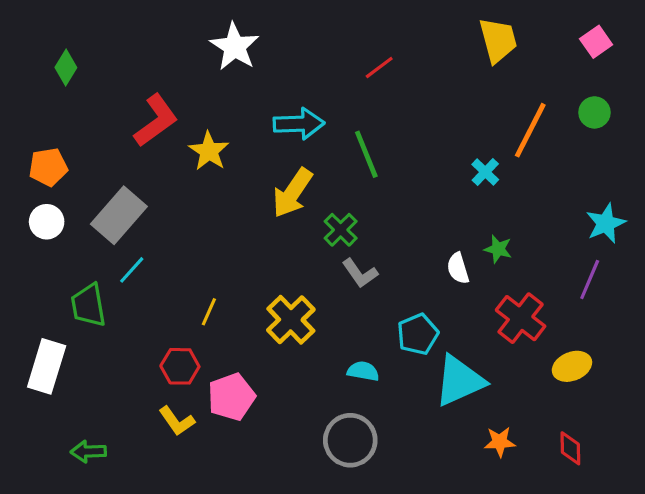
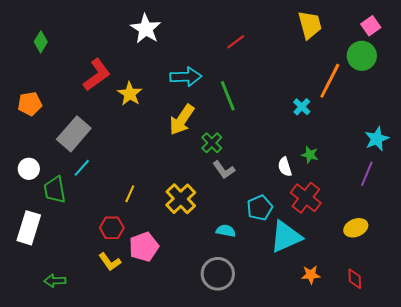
green circle: (594, 112) -> (362, 56), moved, size x1.5
white circle: (47, 222) -> (29, 169), moved
red cross: (521, 318) -> (306, 198), moved

